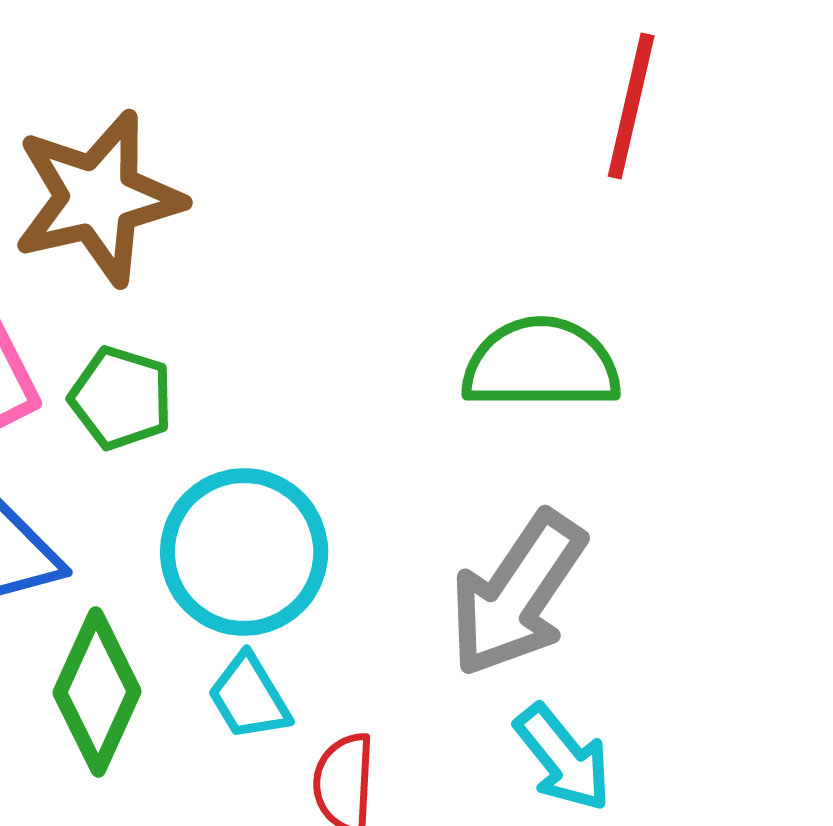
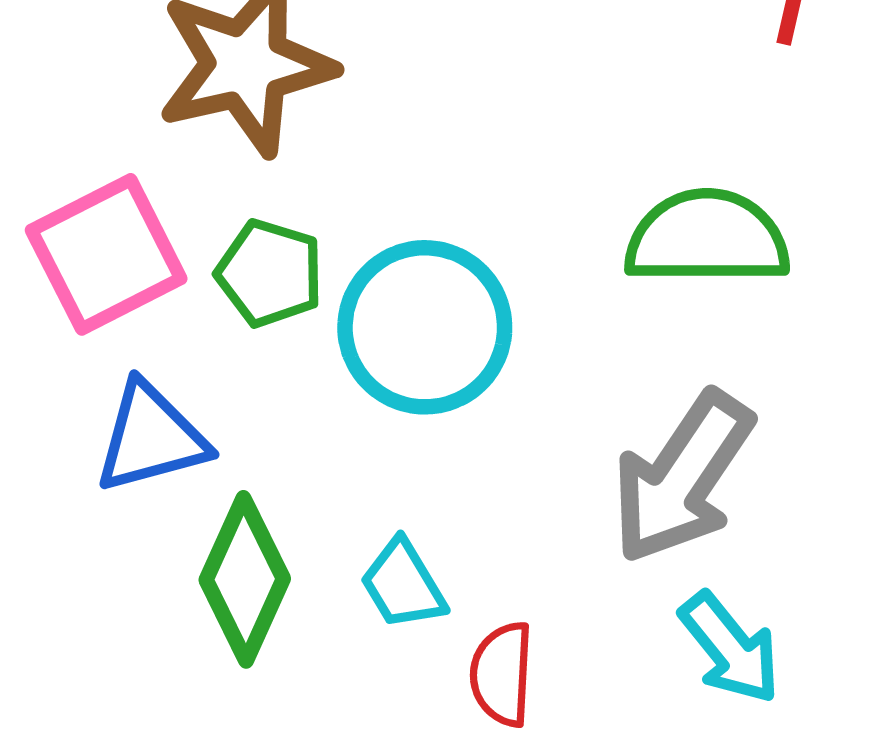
cyan circle: (244, 552) -> (425, 327), moved

